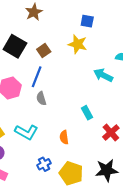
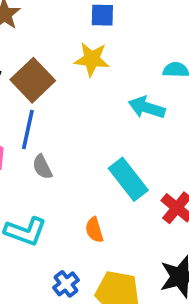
brown square: (44, 50) -> (33, 80), size x1.6
cyan rectangle: (87, 113) -> (128, 179), size x1.6

